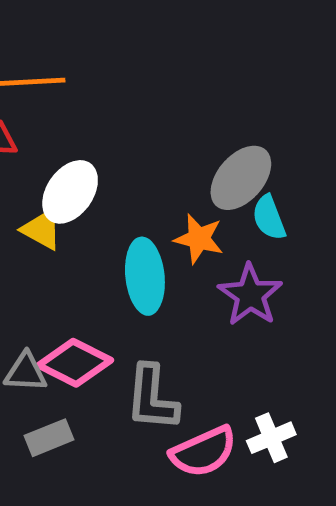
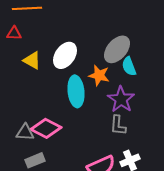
white ellipse: (70, 192) -> (65, 55), moved
yellow triangle: (42, 229) -> (32, 60), moved
gray L-shape: (152, 398) -> (118, 125), moved, size x0.7

